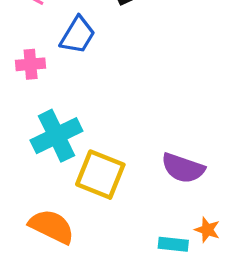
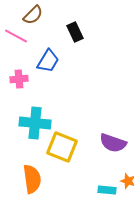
cyan cross: (56, 136) -> (35, 123), turned 32
orange semicircle: (52, 226) -> (32, 179), turned 56

